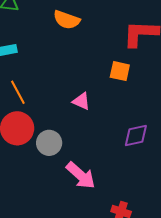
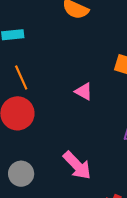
gray circle: (49, 143) -> (21, 174), moved

